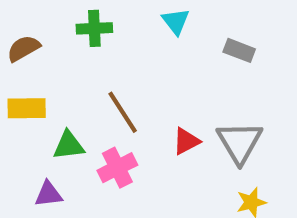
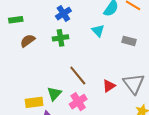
brown semicircle: (23, 48) -> (28, 41), moved
yellow rectangle: (27, 108) -> (34, 102), moved
green triangle: (69, 145) -> (54, 94), turned -35

